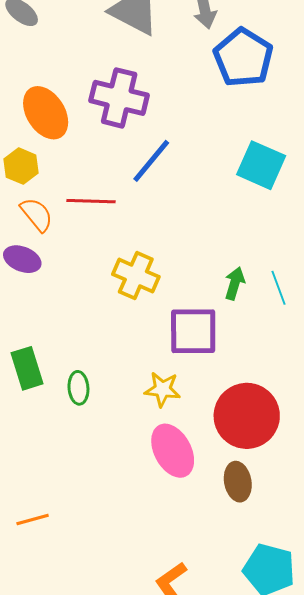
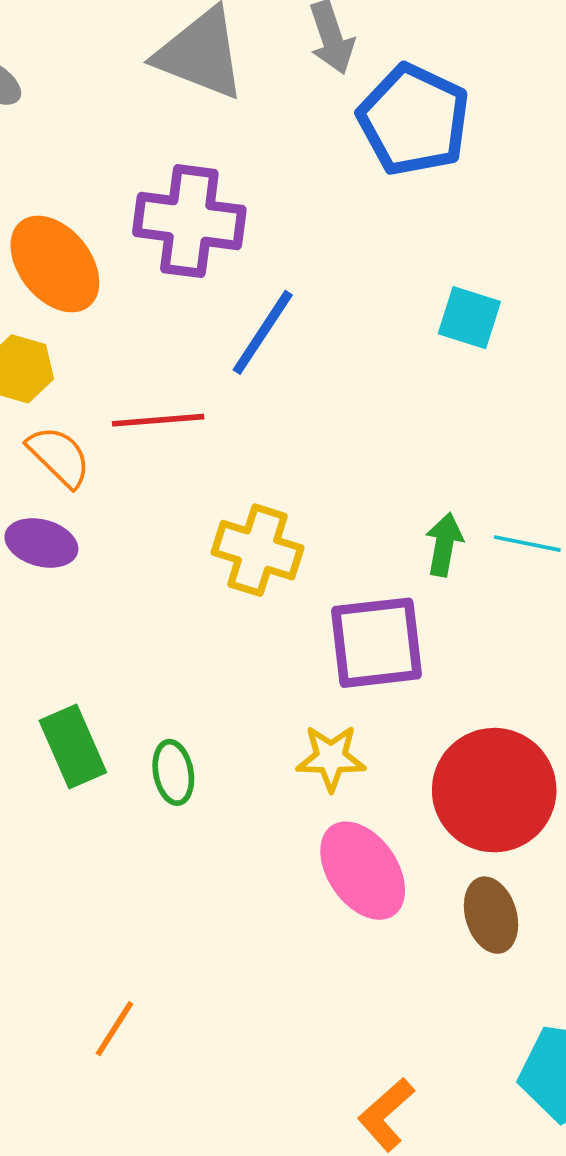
cyan square: (261, 165) -> (469, 318), size x0.7
cyan line: (279, 288) -> (527, 544), turned -52
orange line: (33, 520) -> (115, 1029), turned -36

